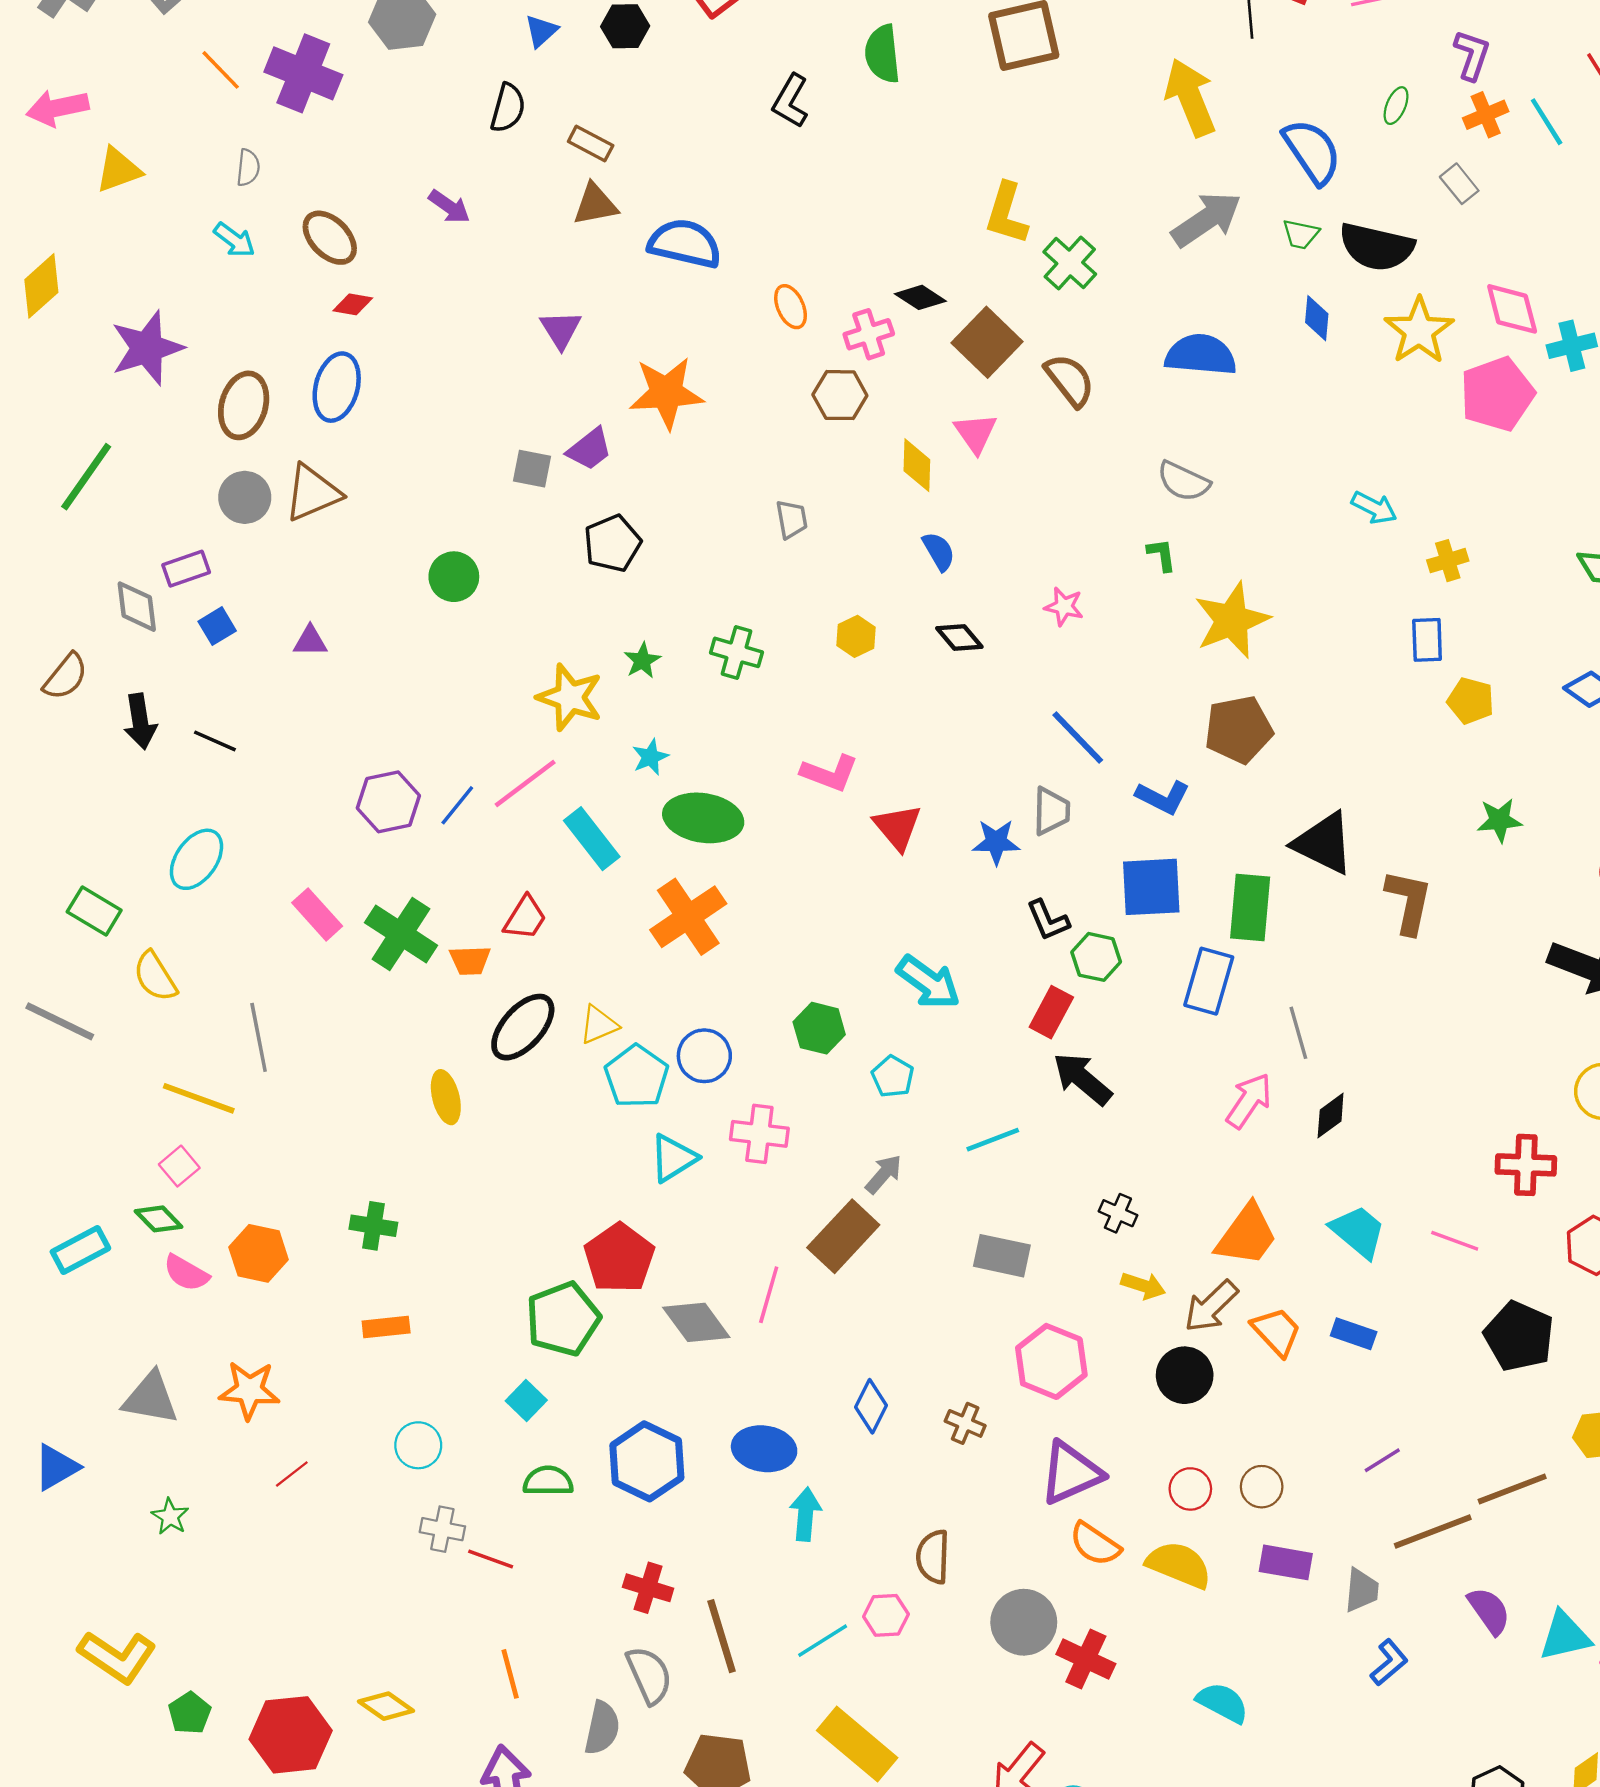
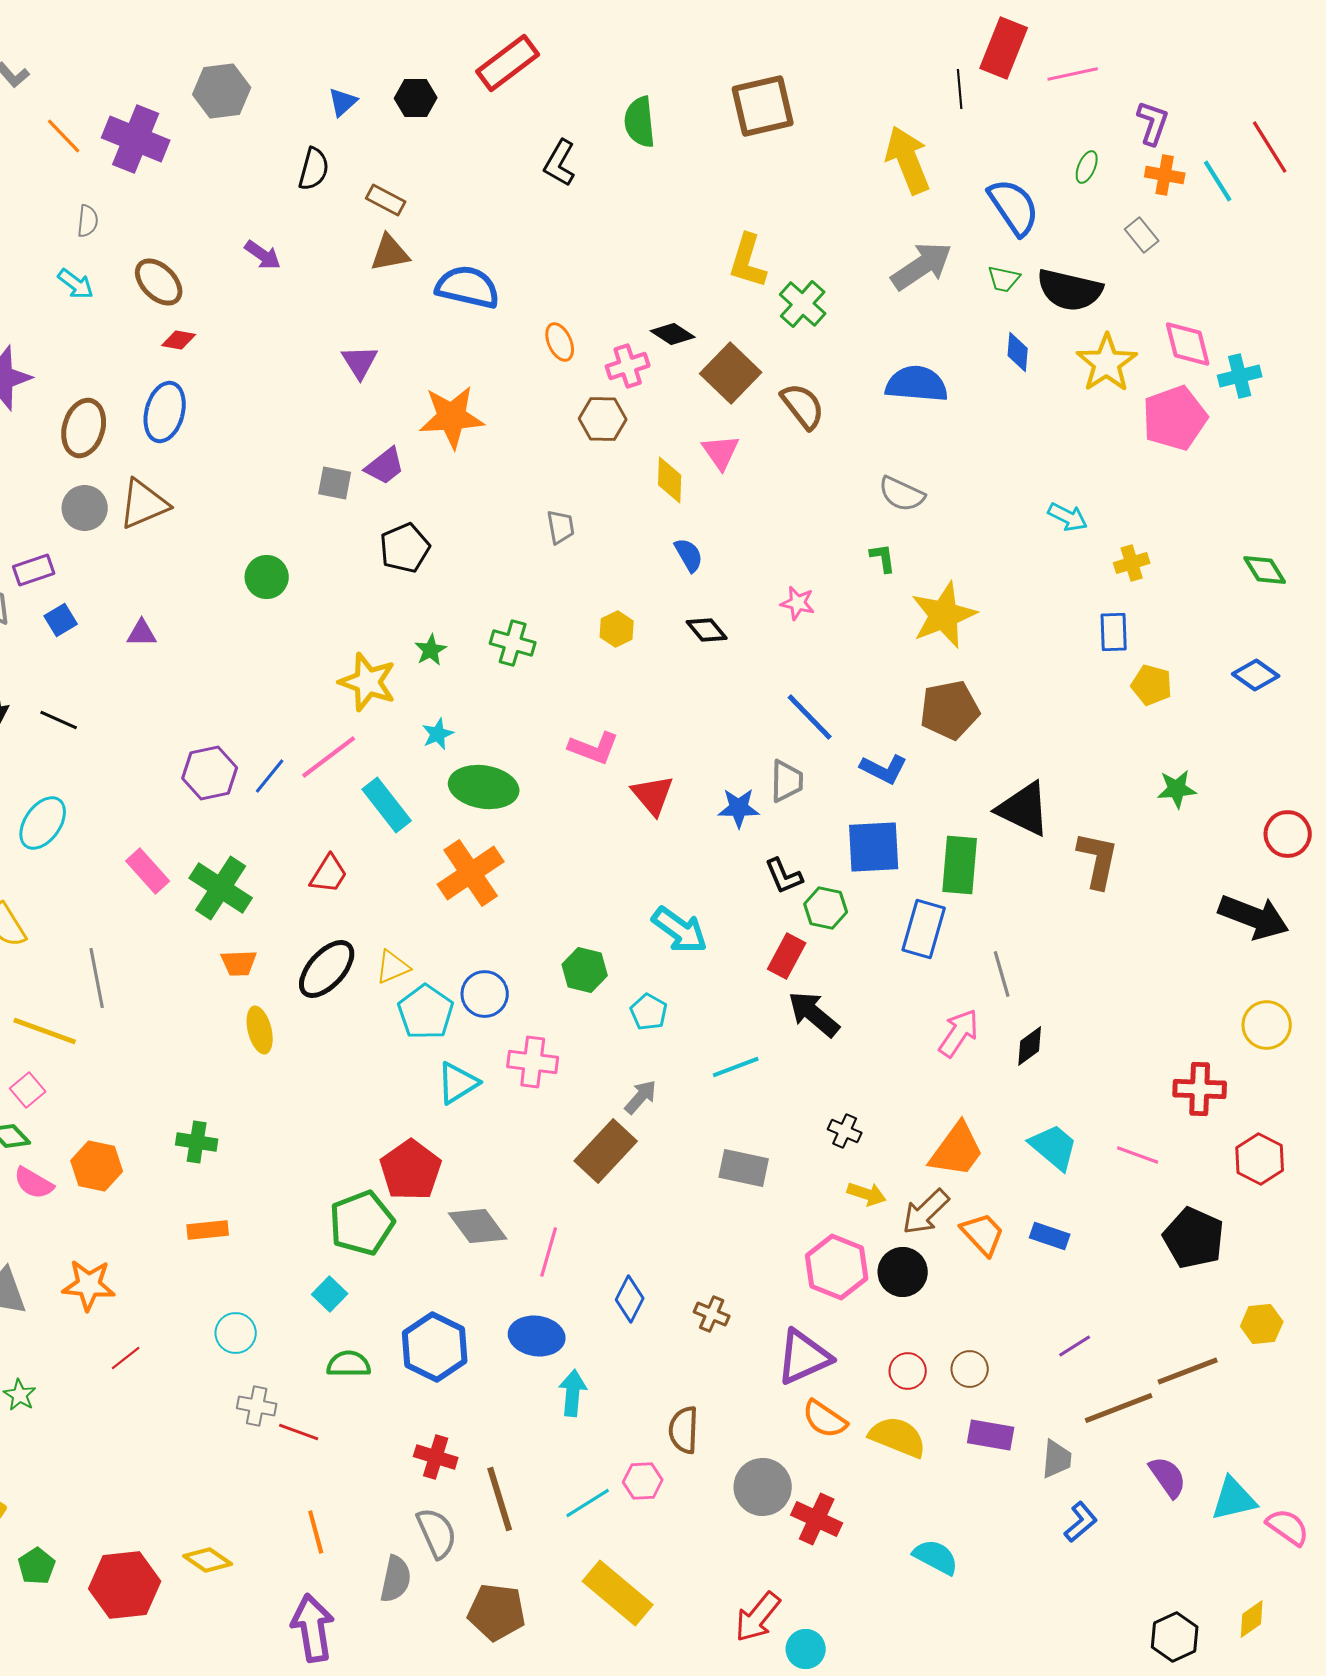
orange cross: (1486, 115) -> (1165, 175), turned 33
orange trapezoid: (470, 960) -> (239, 963), moved
pink line: (769, 1295) -> (549, 1252), moved
pink hexagon: (1051, 1361) -> (837, 1267), moved

